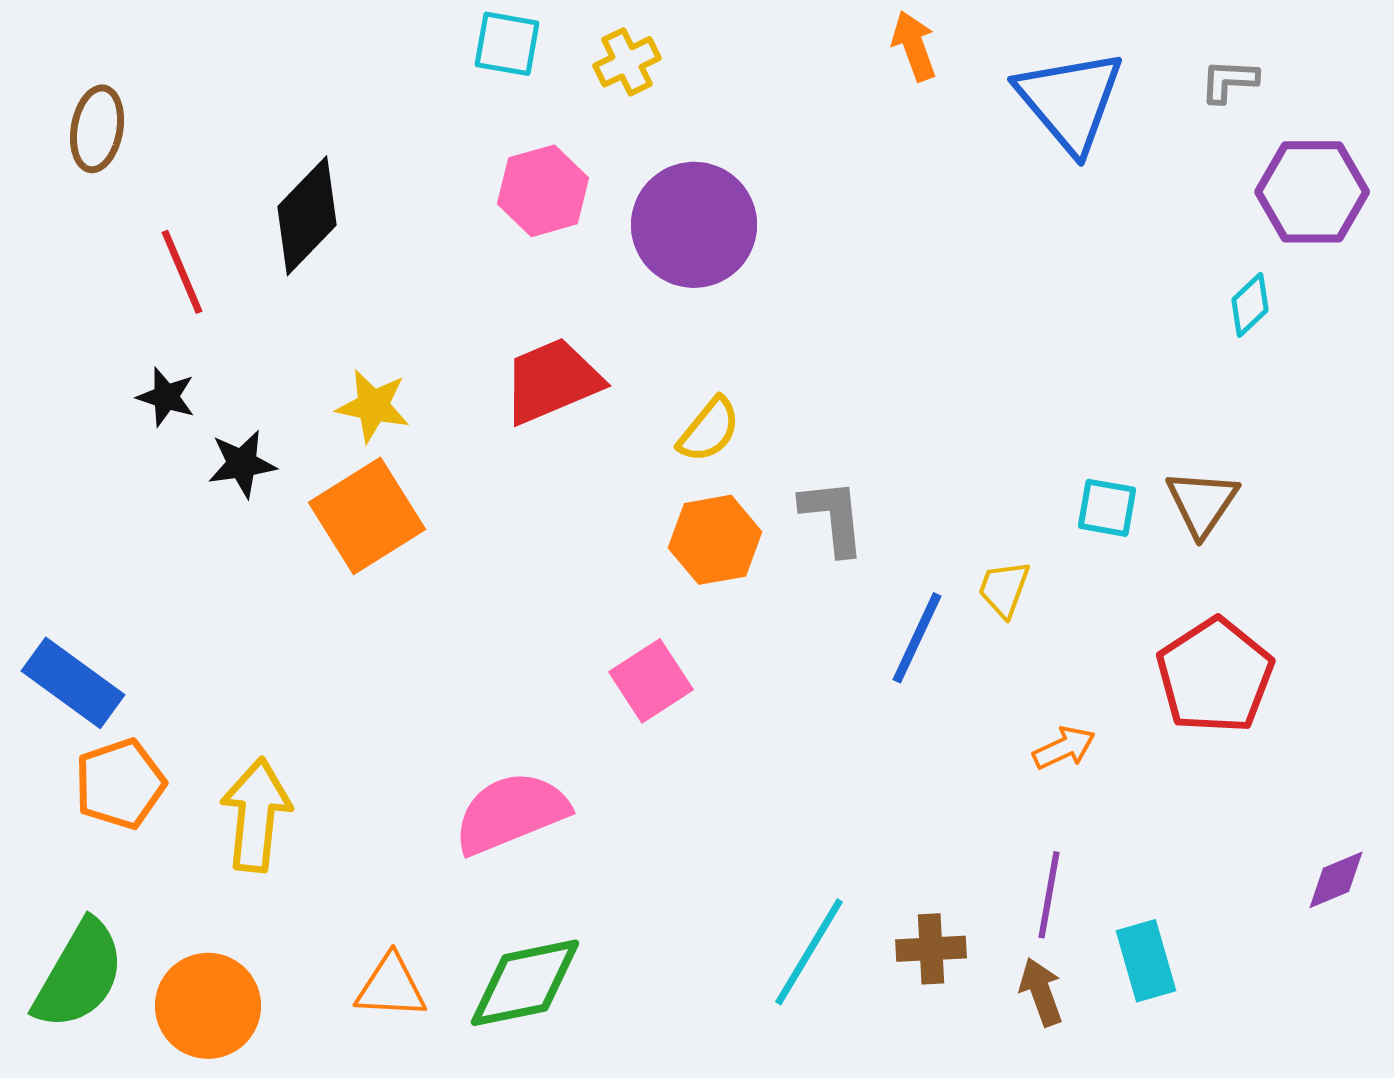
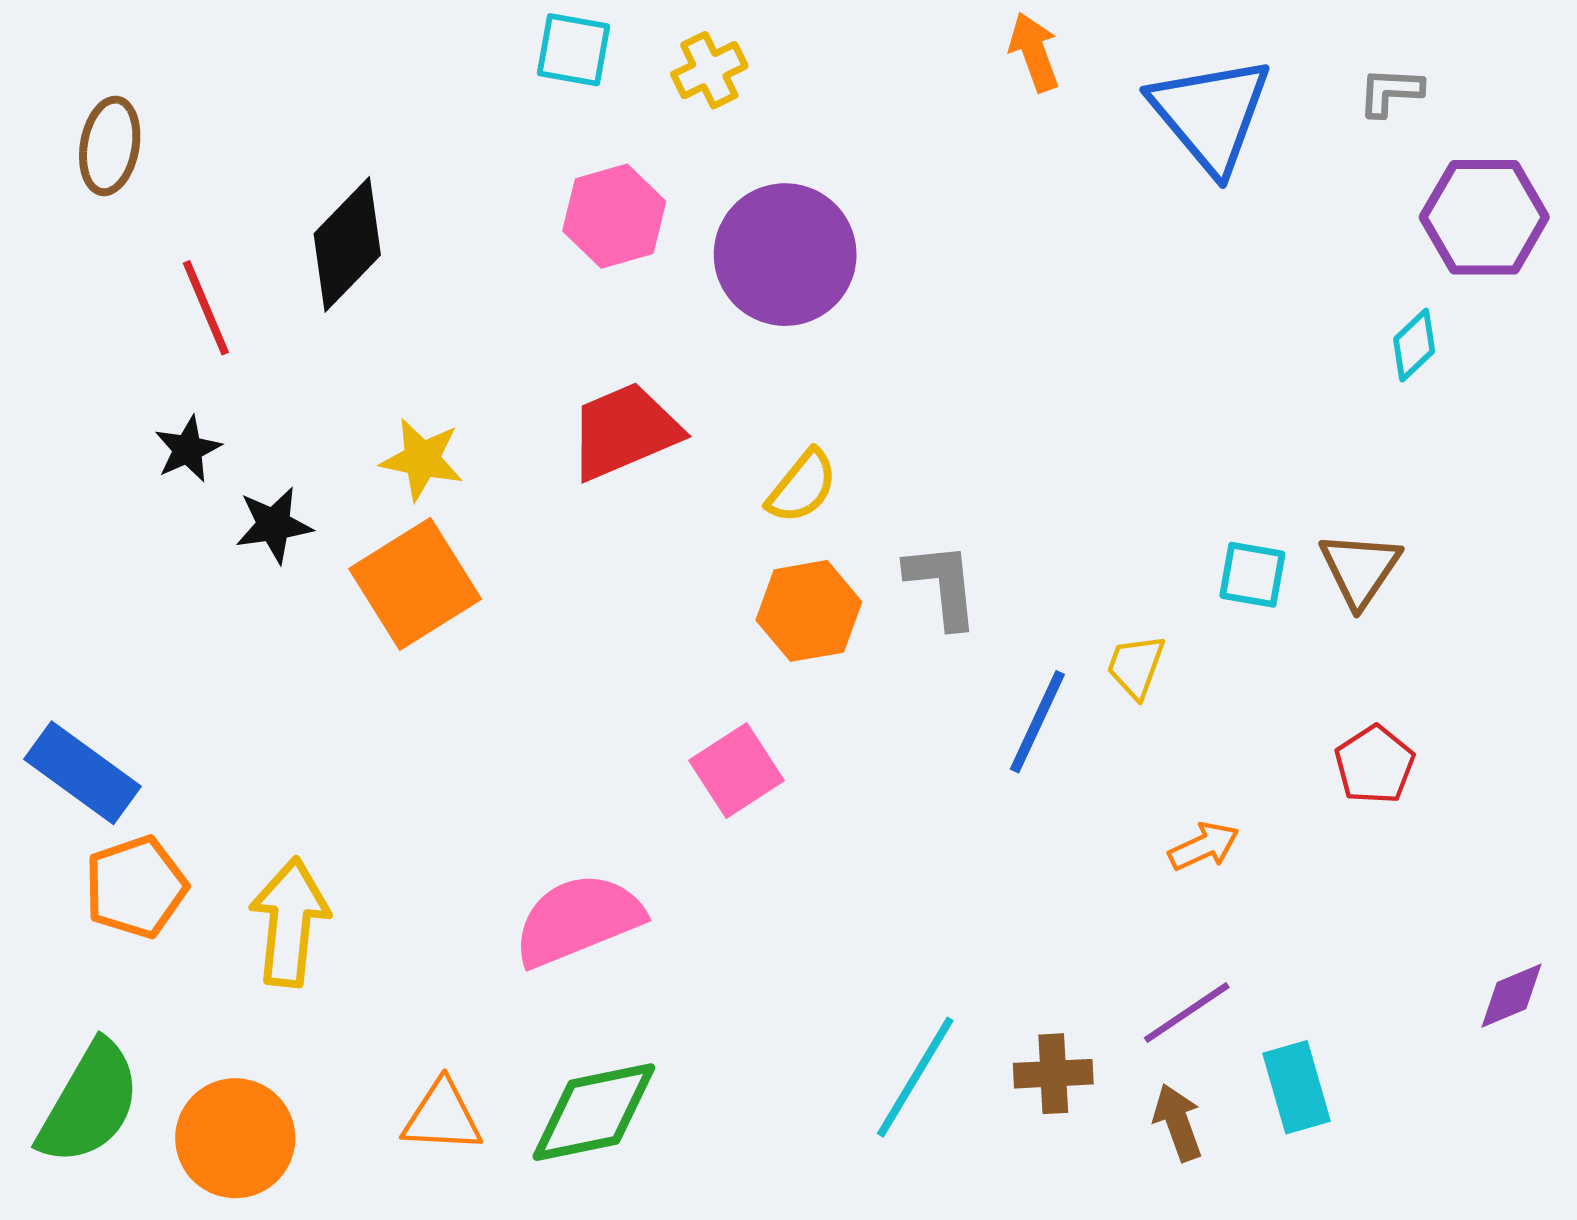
black star: (166, 397) -> (188, 449), turned 30
red pentagon: (1215, 676) -> (1375, 765), size x0.6
purple line: (1049, 895) -> (1187, 1013), turned 46

